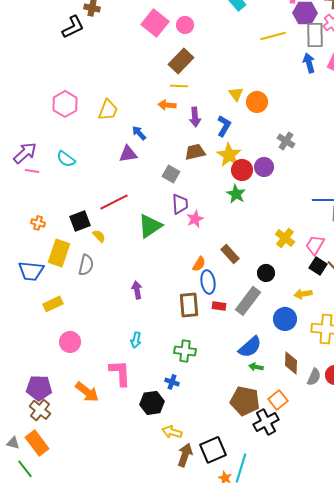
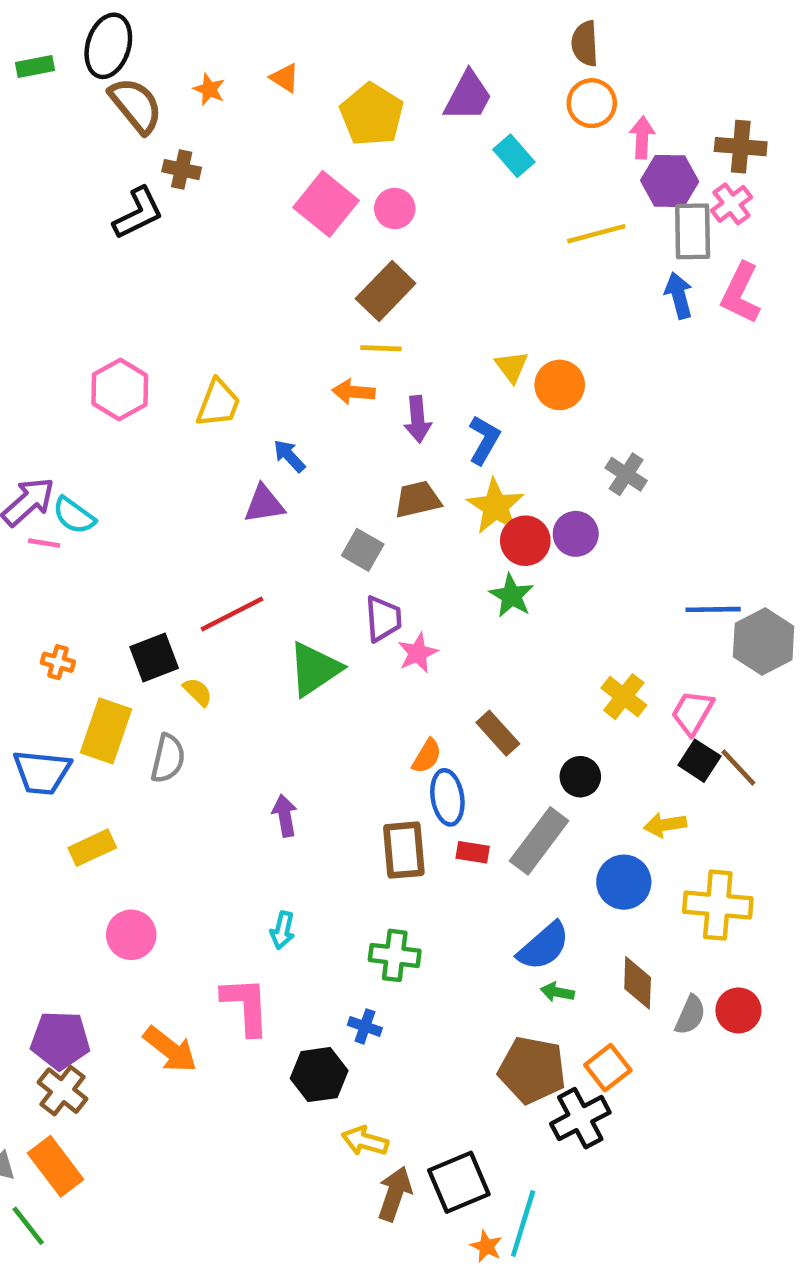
cyan semicircle: (66, 159) -> (74, 516), moved

